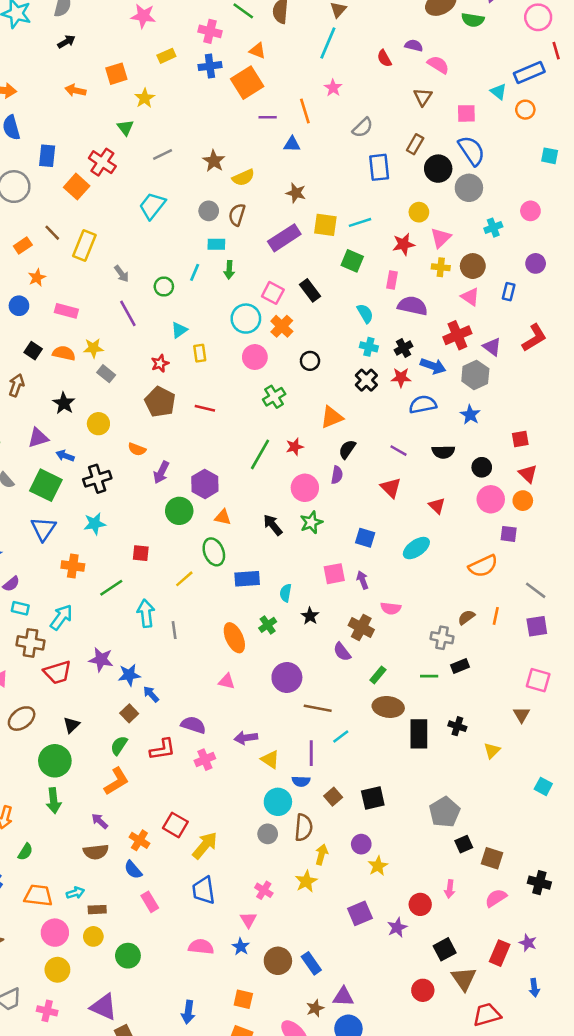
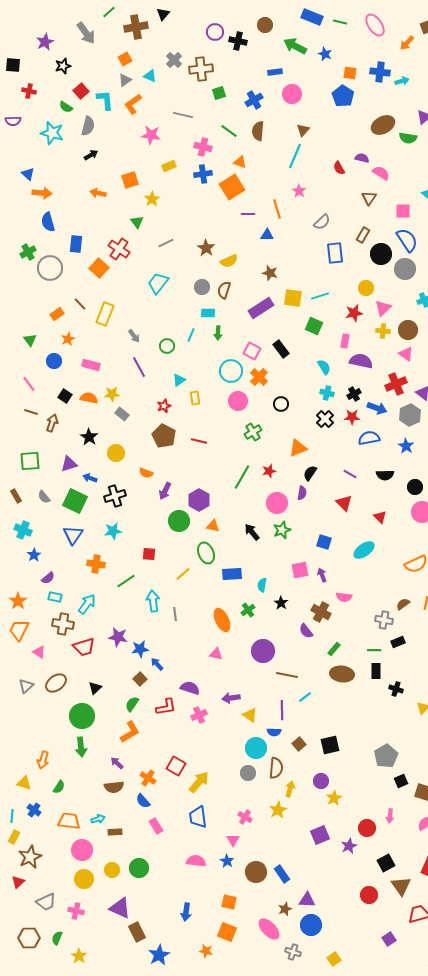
black rectangle: (419, 734) -> (376, 671), moved, size x0.7
yellow circle: (93, 936) -> (112, 870), moved

